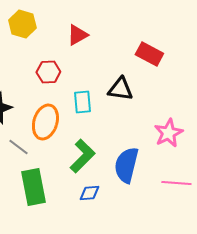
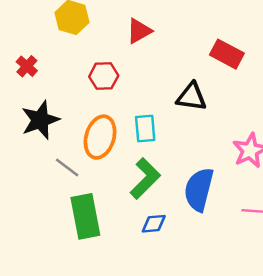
cyan rectangle: (82, 102) -> (145, 128), moved

